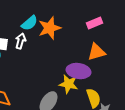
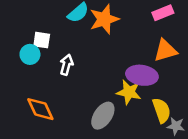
white arrow: (21, 41) -> (66, 65), moved

